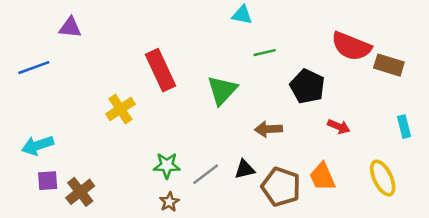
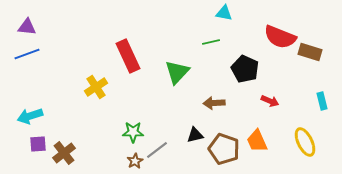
cyan triangle: (242, 15) -> (224, 13), moved
purple triangle: (70, 27) -> (27, 27), moved
gray line: (206, 174) -> (157, 150), moved

